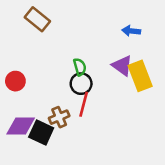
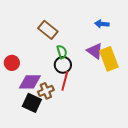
brown rectangle: (37, 19) -> (48, 30), moved
purple diamond: (21, 126) -> (30, 82), moved

